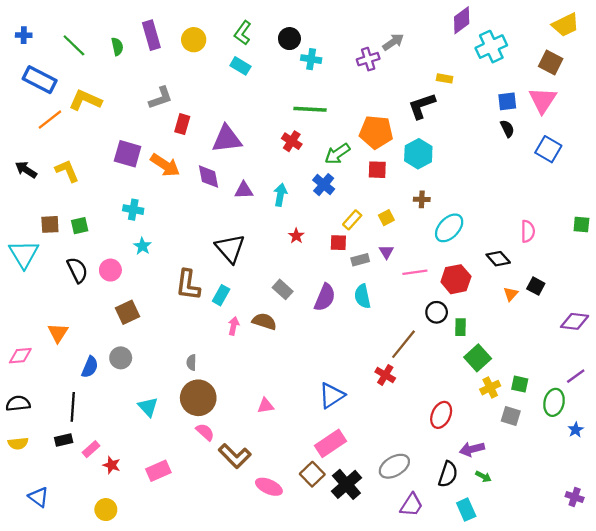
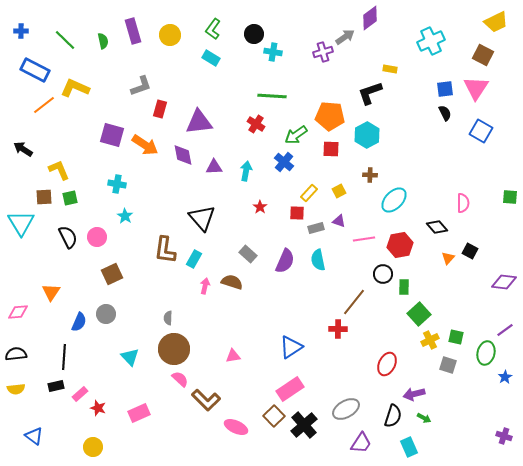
purple diamond: (462, 20) -> (370, 18), moved
yellow L-shape: (67, 171) -> (59, 170), moved
purple triangle: (386, 252) -> (339, 221), turned -40
red cross: (385, 375) -> (338, 329), turned -30

